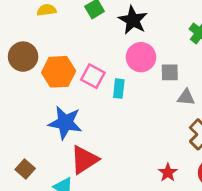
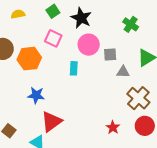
pink square: (93, 76) -> (53, 38), moved
blue star: (65, 123) -> (36, 95), size x0.7

